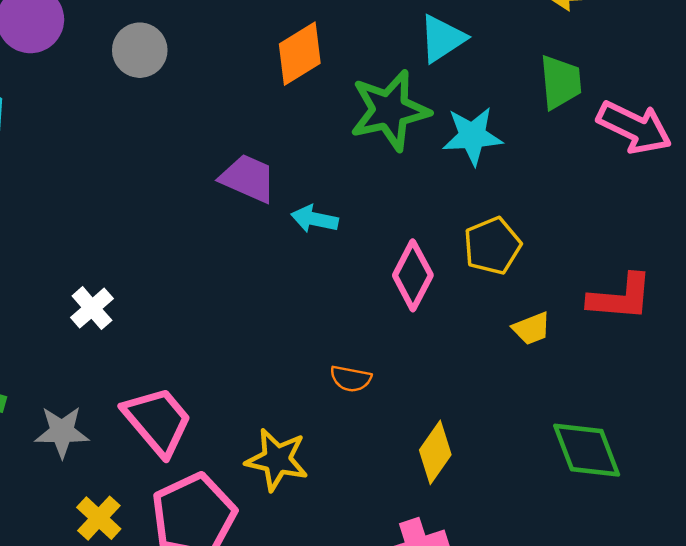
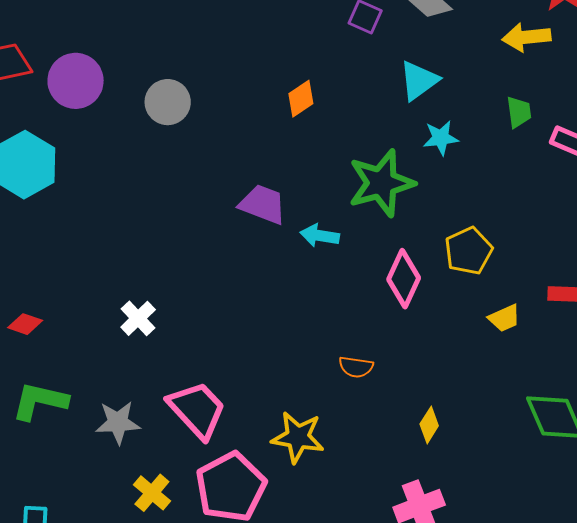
orange diamond: (300, 54) -> (301, 99), size x0.7
green trapezoid: (561, 82) -> (519, 112), size x0.7
green star: (390, 110) -> (381, 183), moved
cyan star: (472, 136) -> (441, 138), moved, size x0.7
yellow diamond: (435, 452) -> (429, 425), size x0.7

